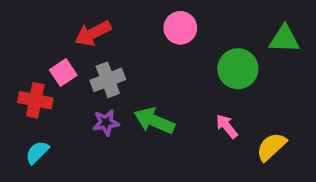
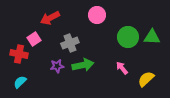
green triangle: (284, 39) -> (152, 37), moved
gray cross: (108, 80) -> (70, 43), moved
green arrow: (154, 121) -> (83, 65), turned 145

